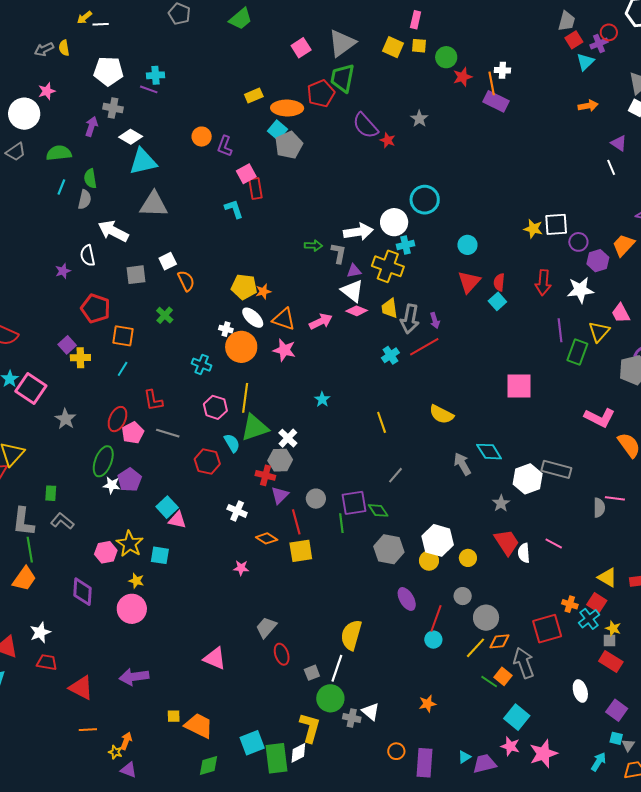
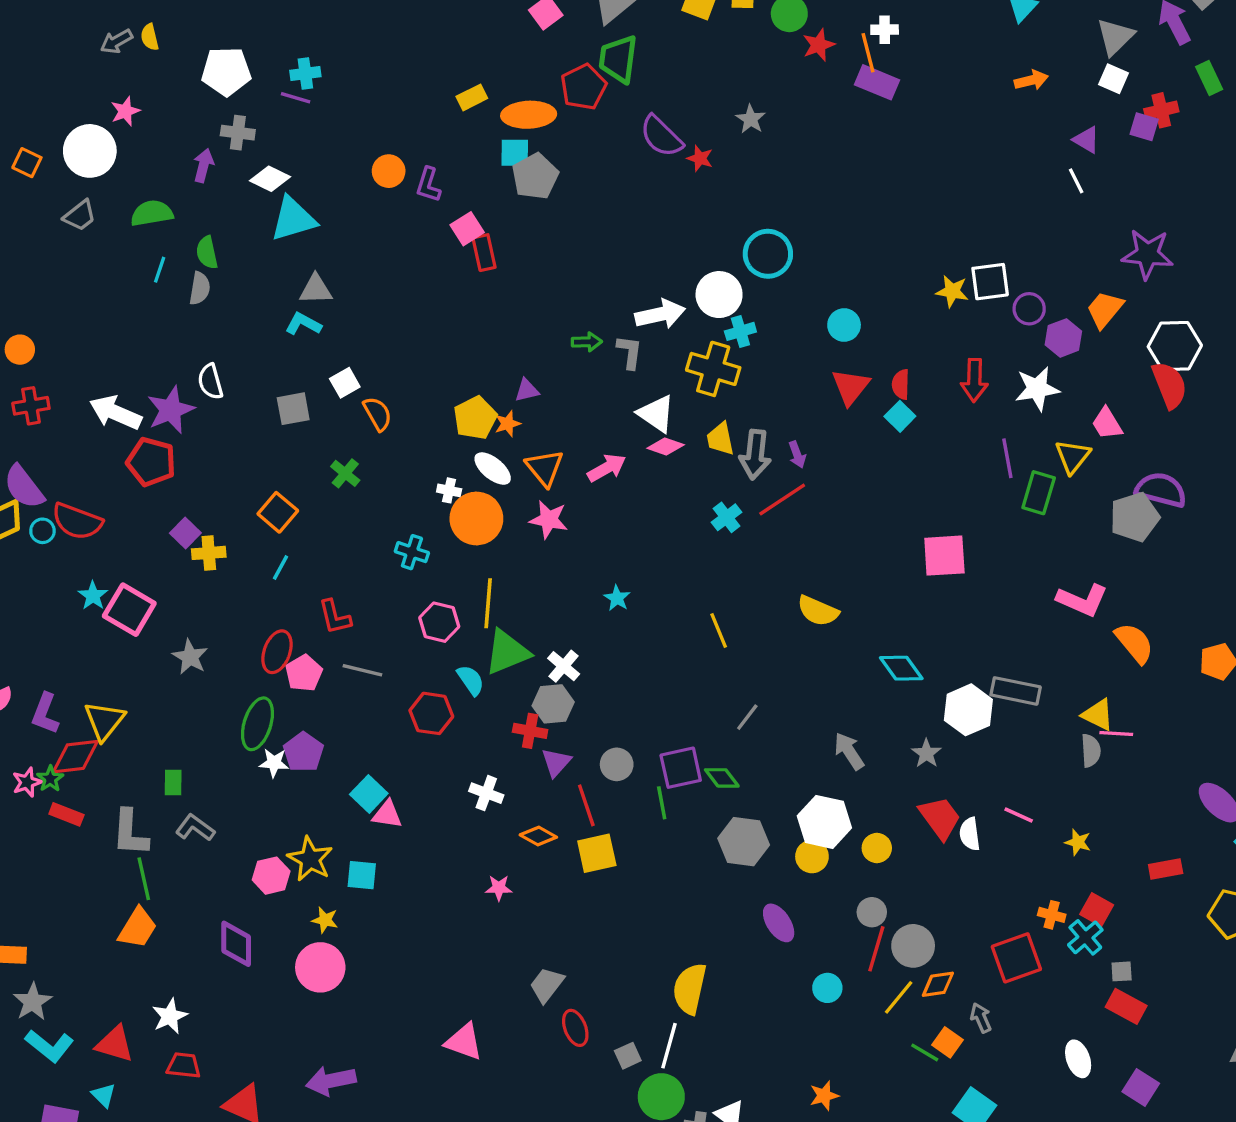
cyan square: (277, 130) -> (515, 153), turned -36
gray triangle: (154, 204) -> (316, 289), size x0.7
cyan L-shape: (234, 209) -> (303, 324), moved, turned -40
white arrow: (113, 231) -> (115, 413), moved
purple star: (63, 271) -> (171, 410), size x1.8
purple triangle: (354, 271) -> (527, 390), moved
yellow pentagon: (244, 287) -> (475, 418), turned -30
red pentagon: (96, 308) -> (151, 462), moved
orange triangle: (284, 319) -> (545, 468), turned 35
orange square: (123, 336) -> (278, 512), turned 35
gray arrow: (462, 464) -> (849, 751), moved
yellow triangle: (607, 577) -> (1098, 715), moved
red line: (436, 618) -> (876, 949), moved
yellow star: (613, 628) -> (1078, 842), moved
gray arrow: (524, 663) -> (981, 1018), size x0.6

